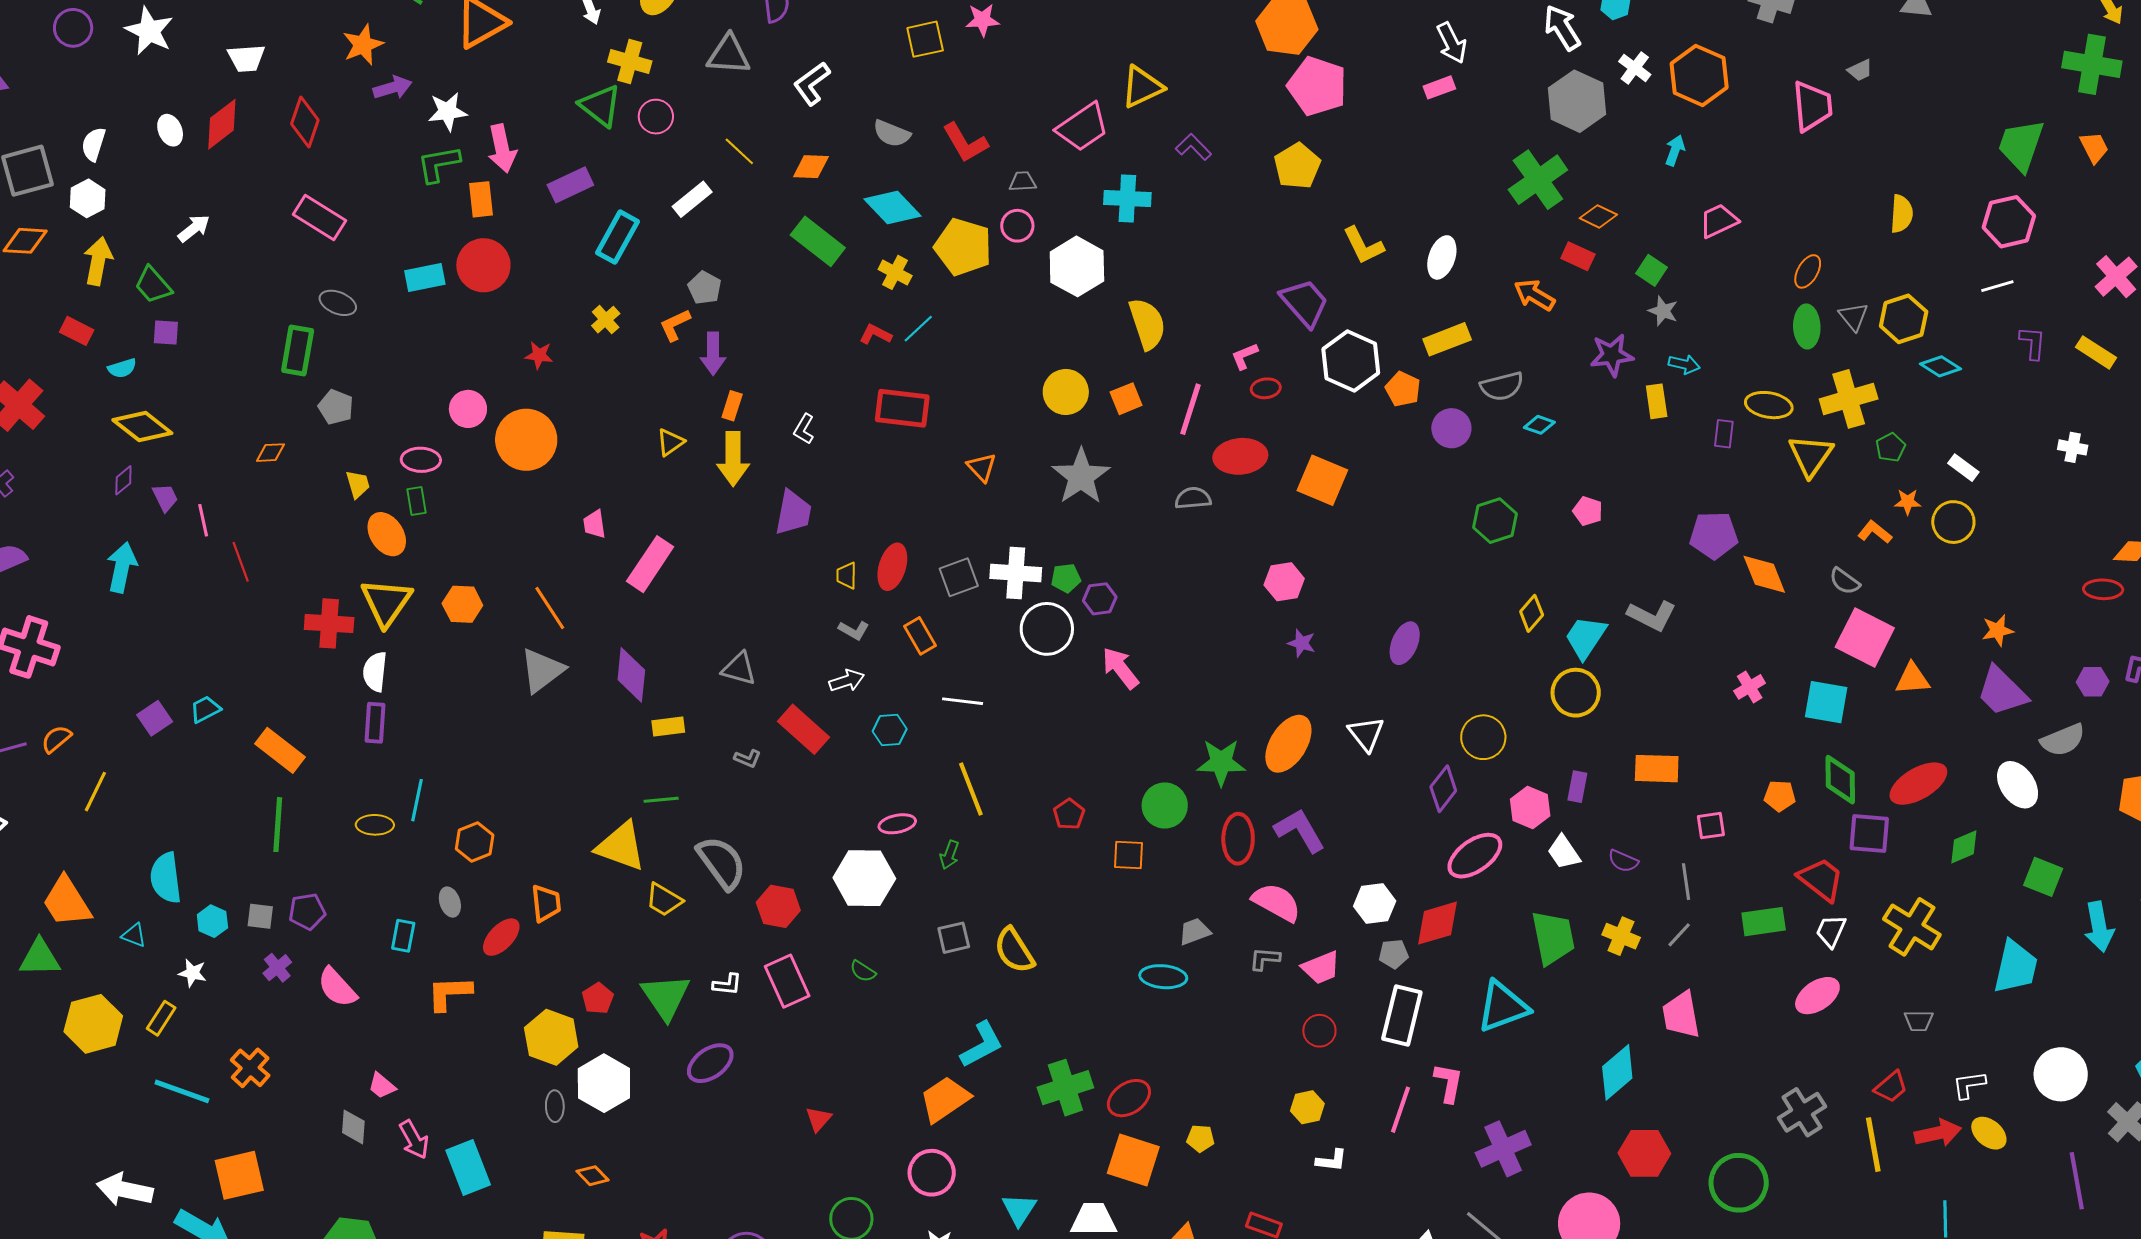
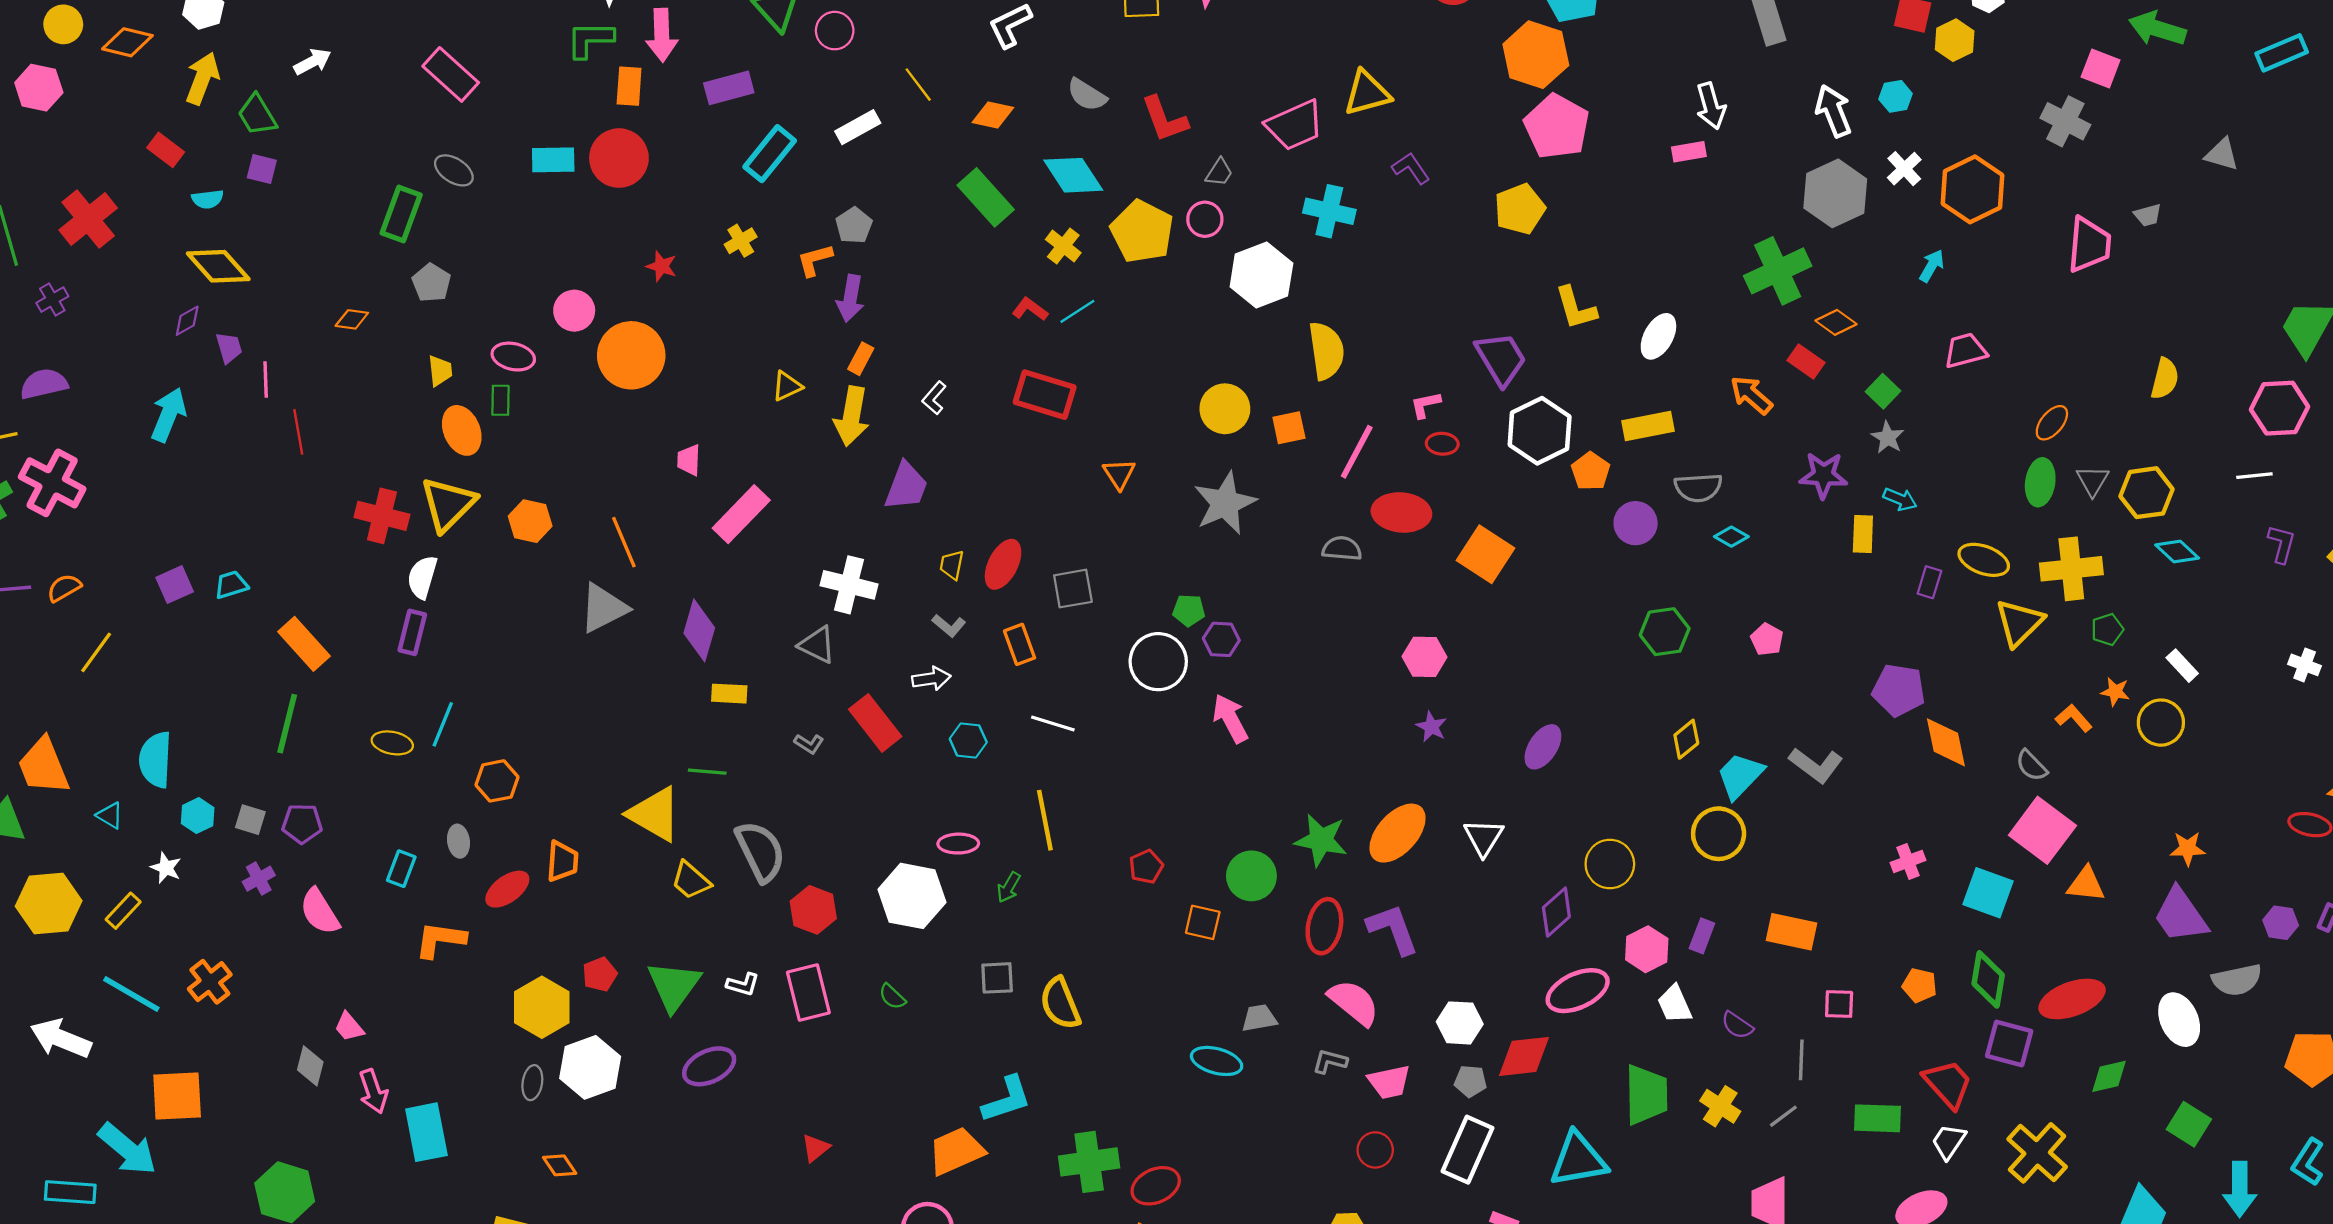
gray trapezoid: (1023, 181) -> (1219, 172), turned 116
white cross: (1016, 573) -> (849, 585), moved
white arrow: (125, 1190) -> (61, 1039), moved

